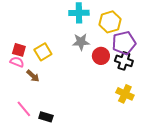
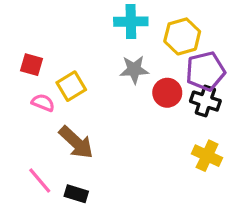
red square: (19, 50) -> (31, 65), moved
pink semicircle: (17, 62) -> (43, 103), moved
brown arrow: (33, 76) -> (76, 142), moved, size x1.6

